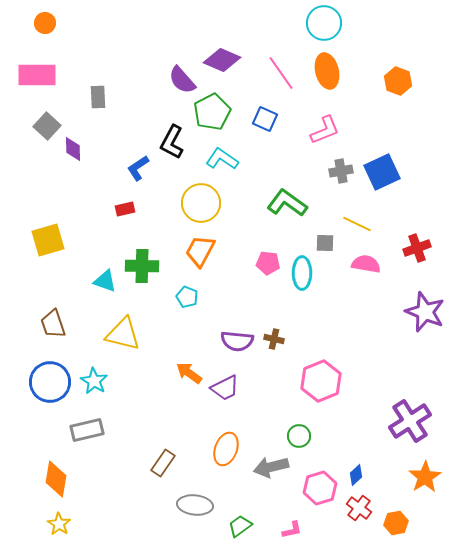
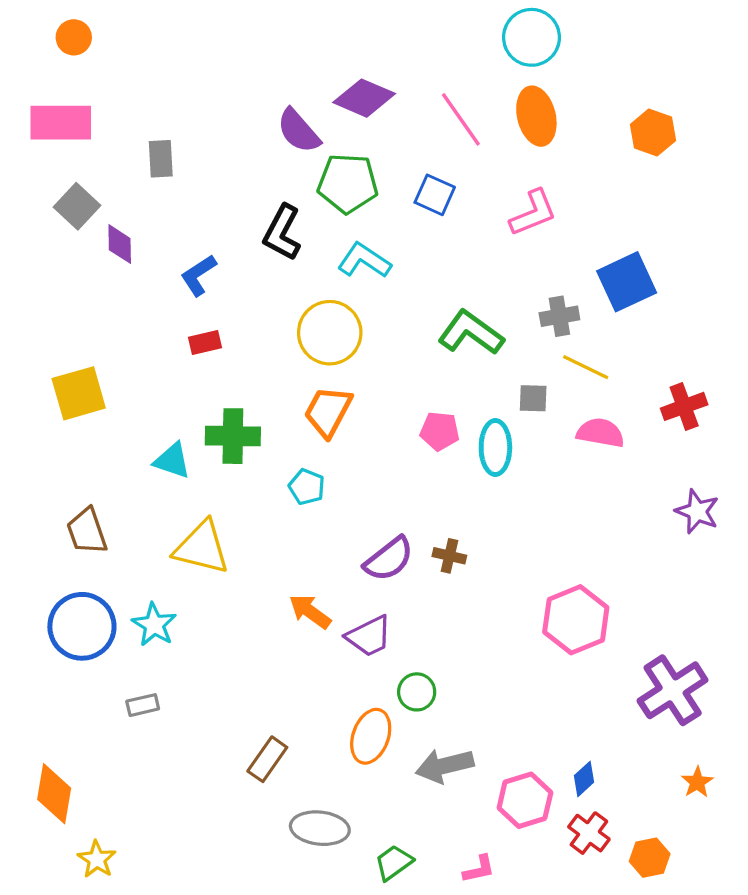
green pentagon: (212, 112) -> (348, 183), turned 30
blue L-shape: (138, 168) -> (198, 275), moved
gray cross: (341, 171) -> (559, 316), moved
purple star: (425, 312) -> (697, 511), size x0.7
purple semicircle: (237, 341) -> (389, 559), turned -44
pink hexagon: (321, 381) -> (576, 620), moved
gray rectangle: (87, 430) -> (143, 705), size x0.6
green circle: (299, 436) -> (417, 692), moved
orange star: (425, 477) -> (697, 782), size x0.6
orange diamond: (56, 479) -> (54, 794), moved

